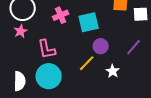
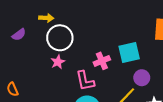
pink cross: (61, 15) -> (102, 61), moved

